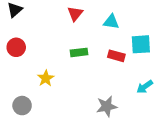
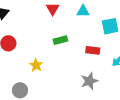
red rectangle: (116, 56) -> (93, 50), moved

